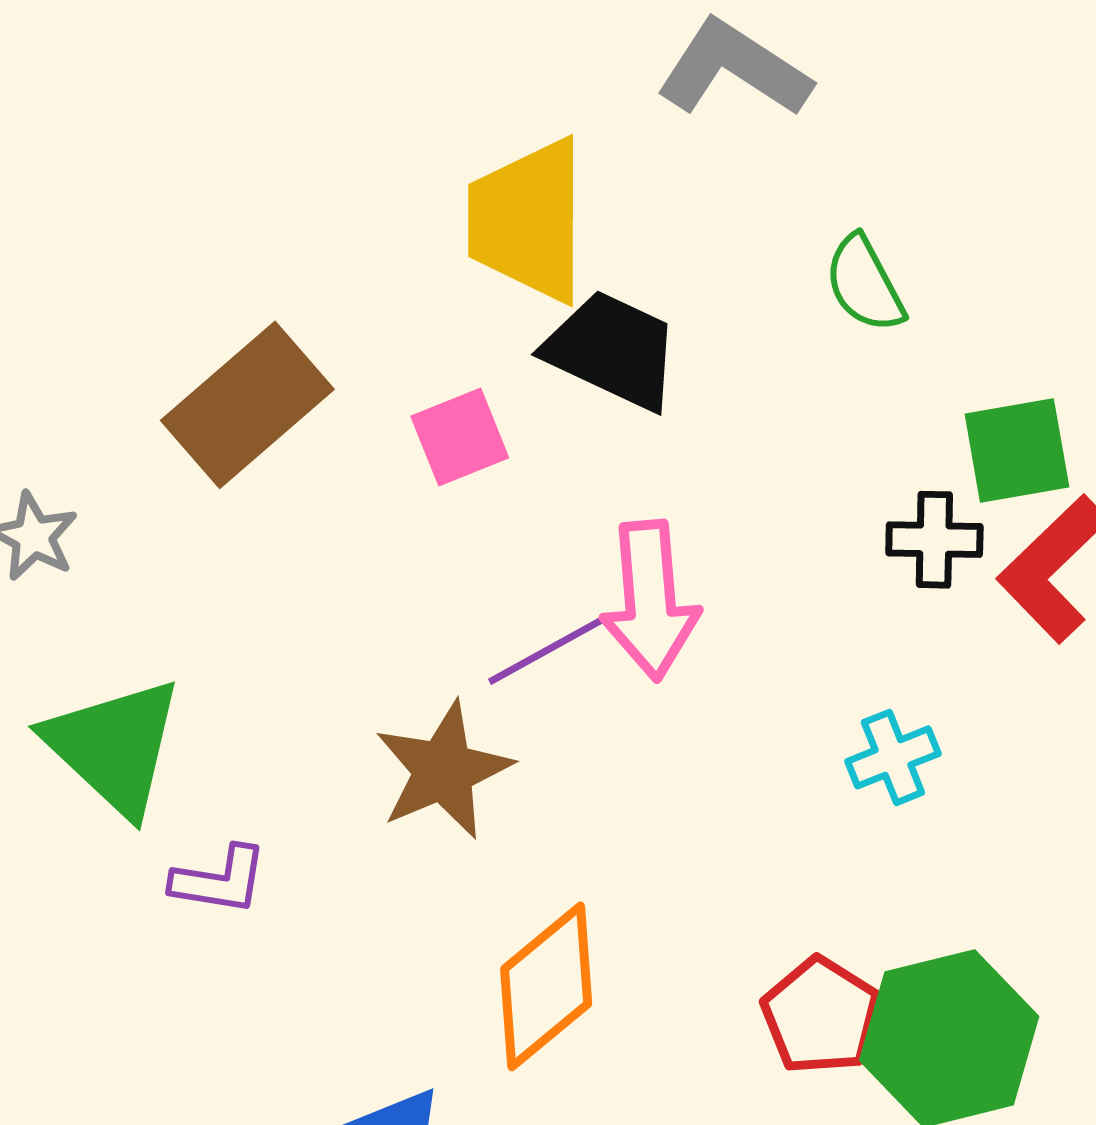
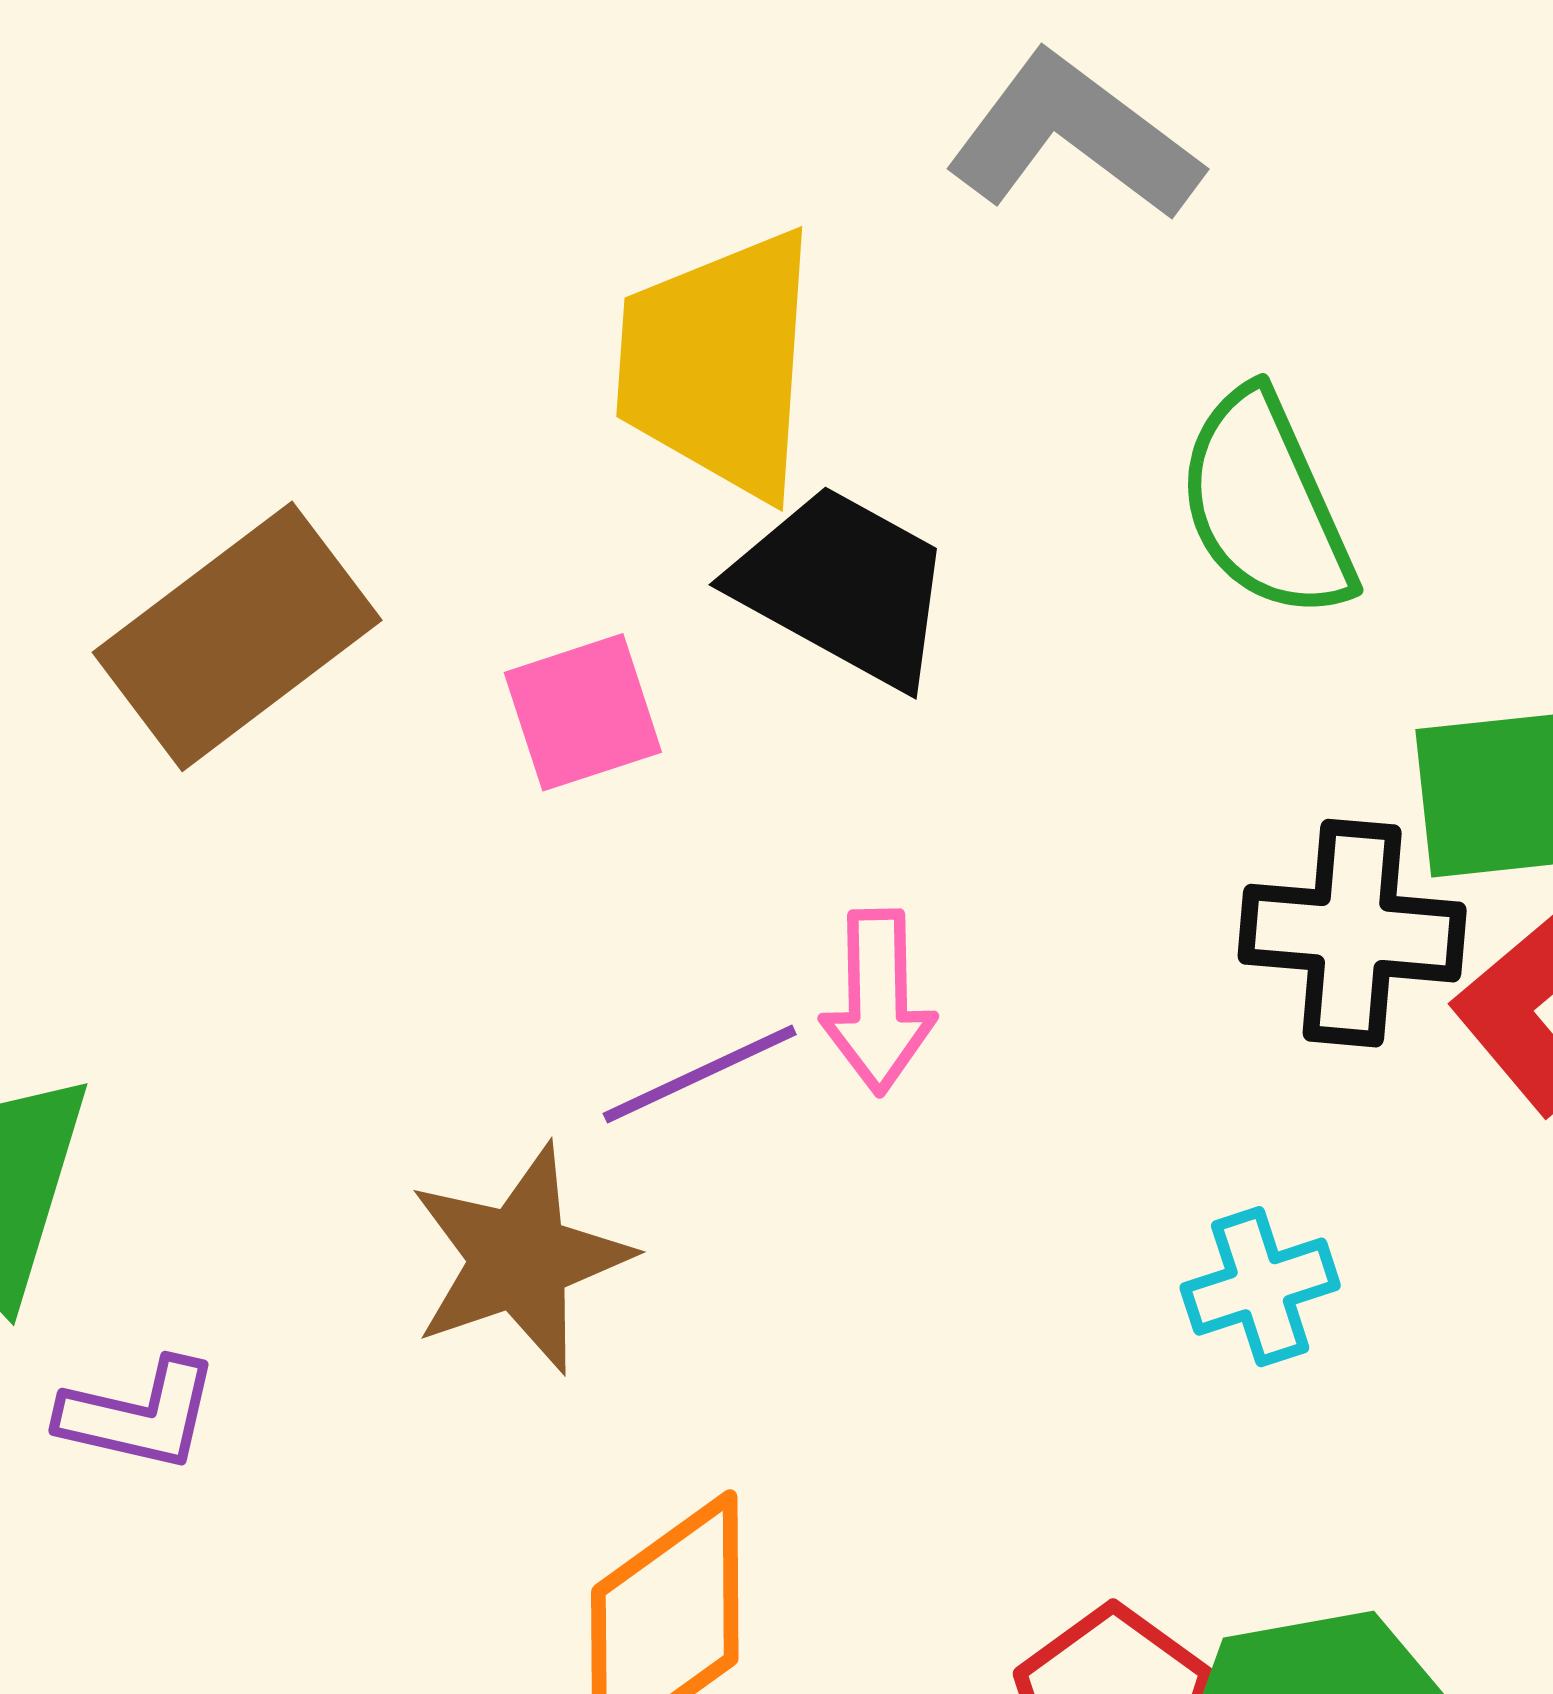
green semicircle: (865, 284) -> (1265, 505), size x1.4
black cross: (934, 540) -> (1352, 933), size x1.4
pink arrow: (650, 600) -> (878, 1002), size x0.7

